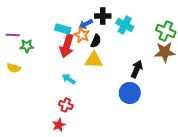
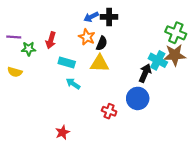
blue arrow: (86, 24) -> (91, 17), moved
cyan cross: (125, 25) -> (158, 60), moved
cyan rectangle: (63, 29) -> (67, 62), moved
red arrow: (67, 46) -> (51, 40), moved, size x0.7
red cross: (66, 105) -> (109, 111), moved

